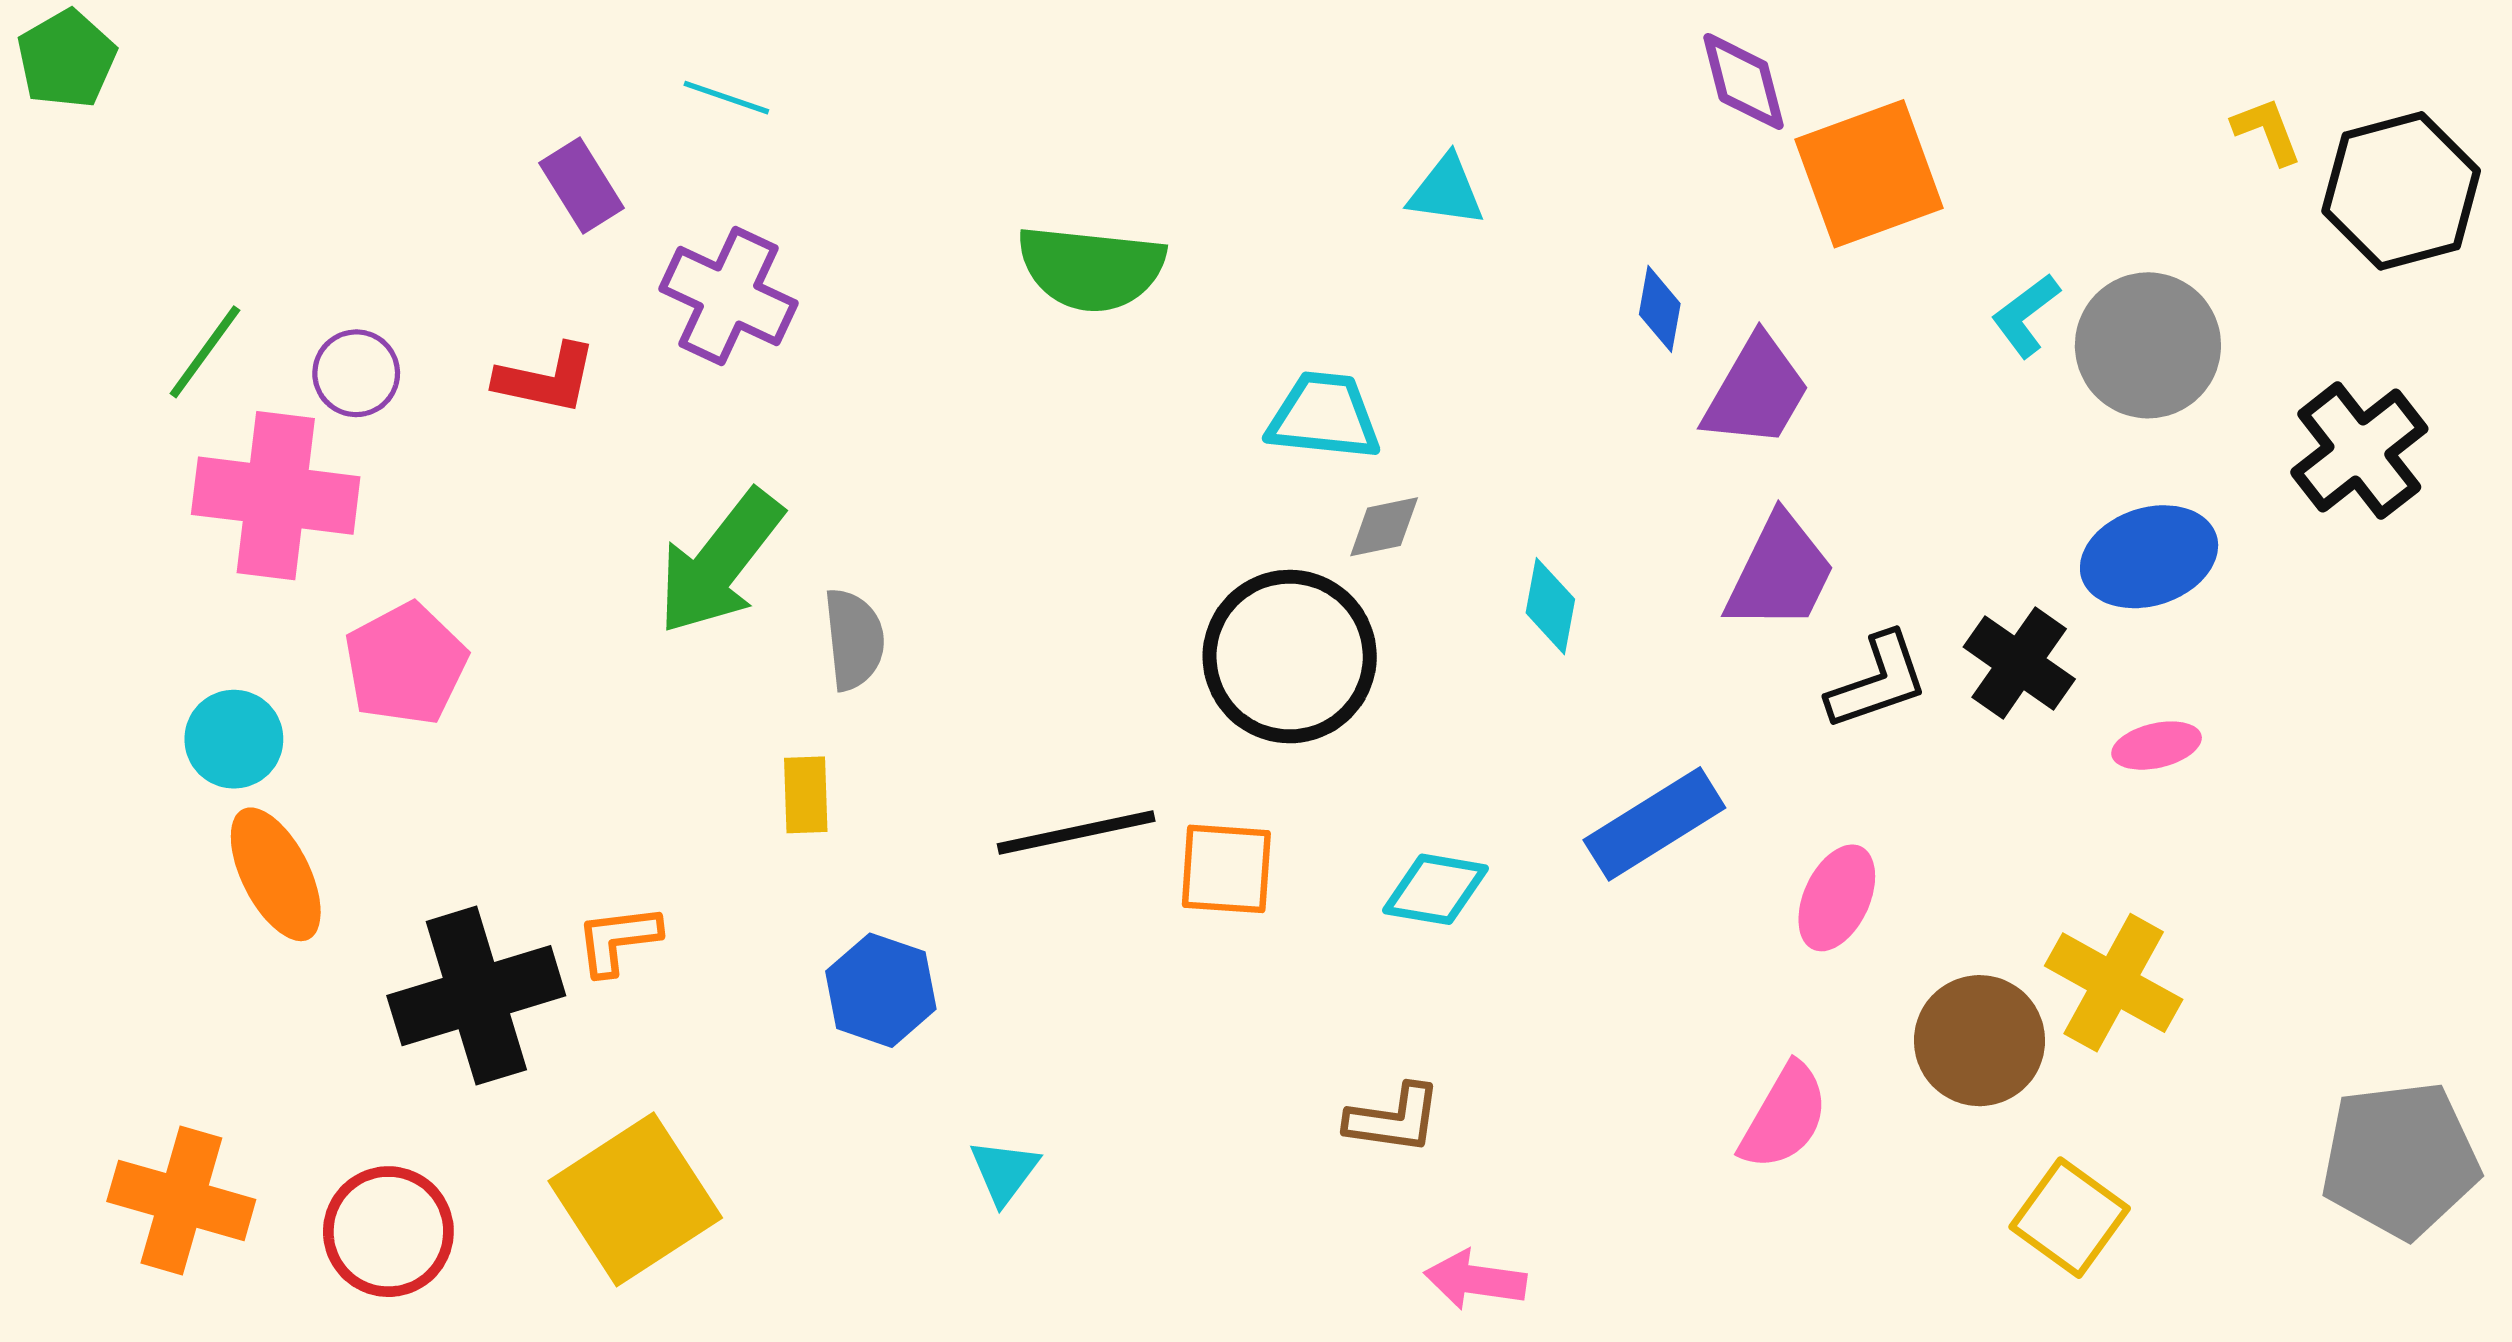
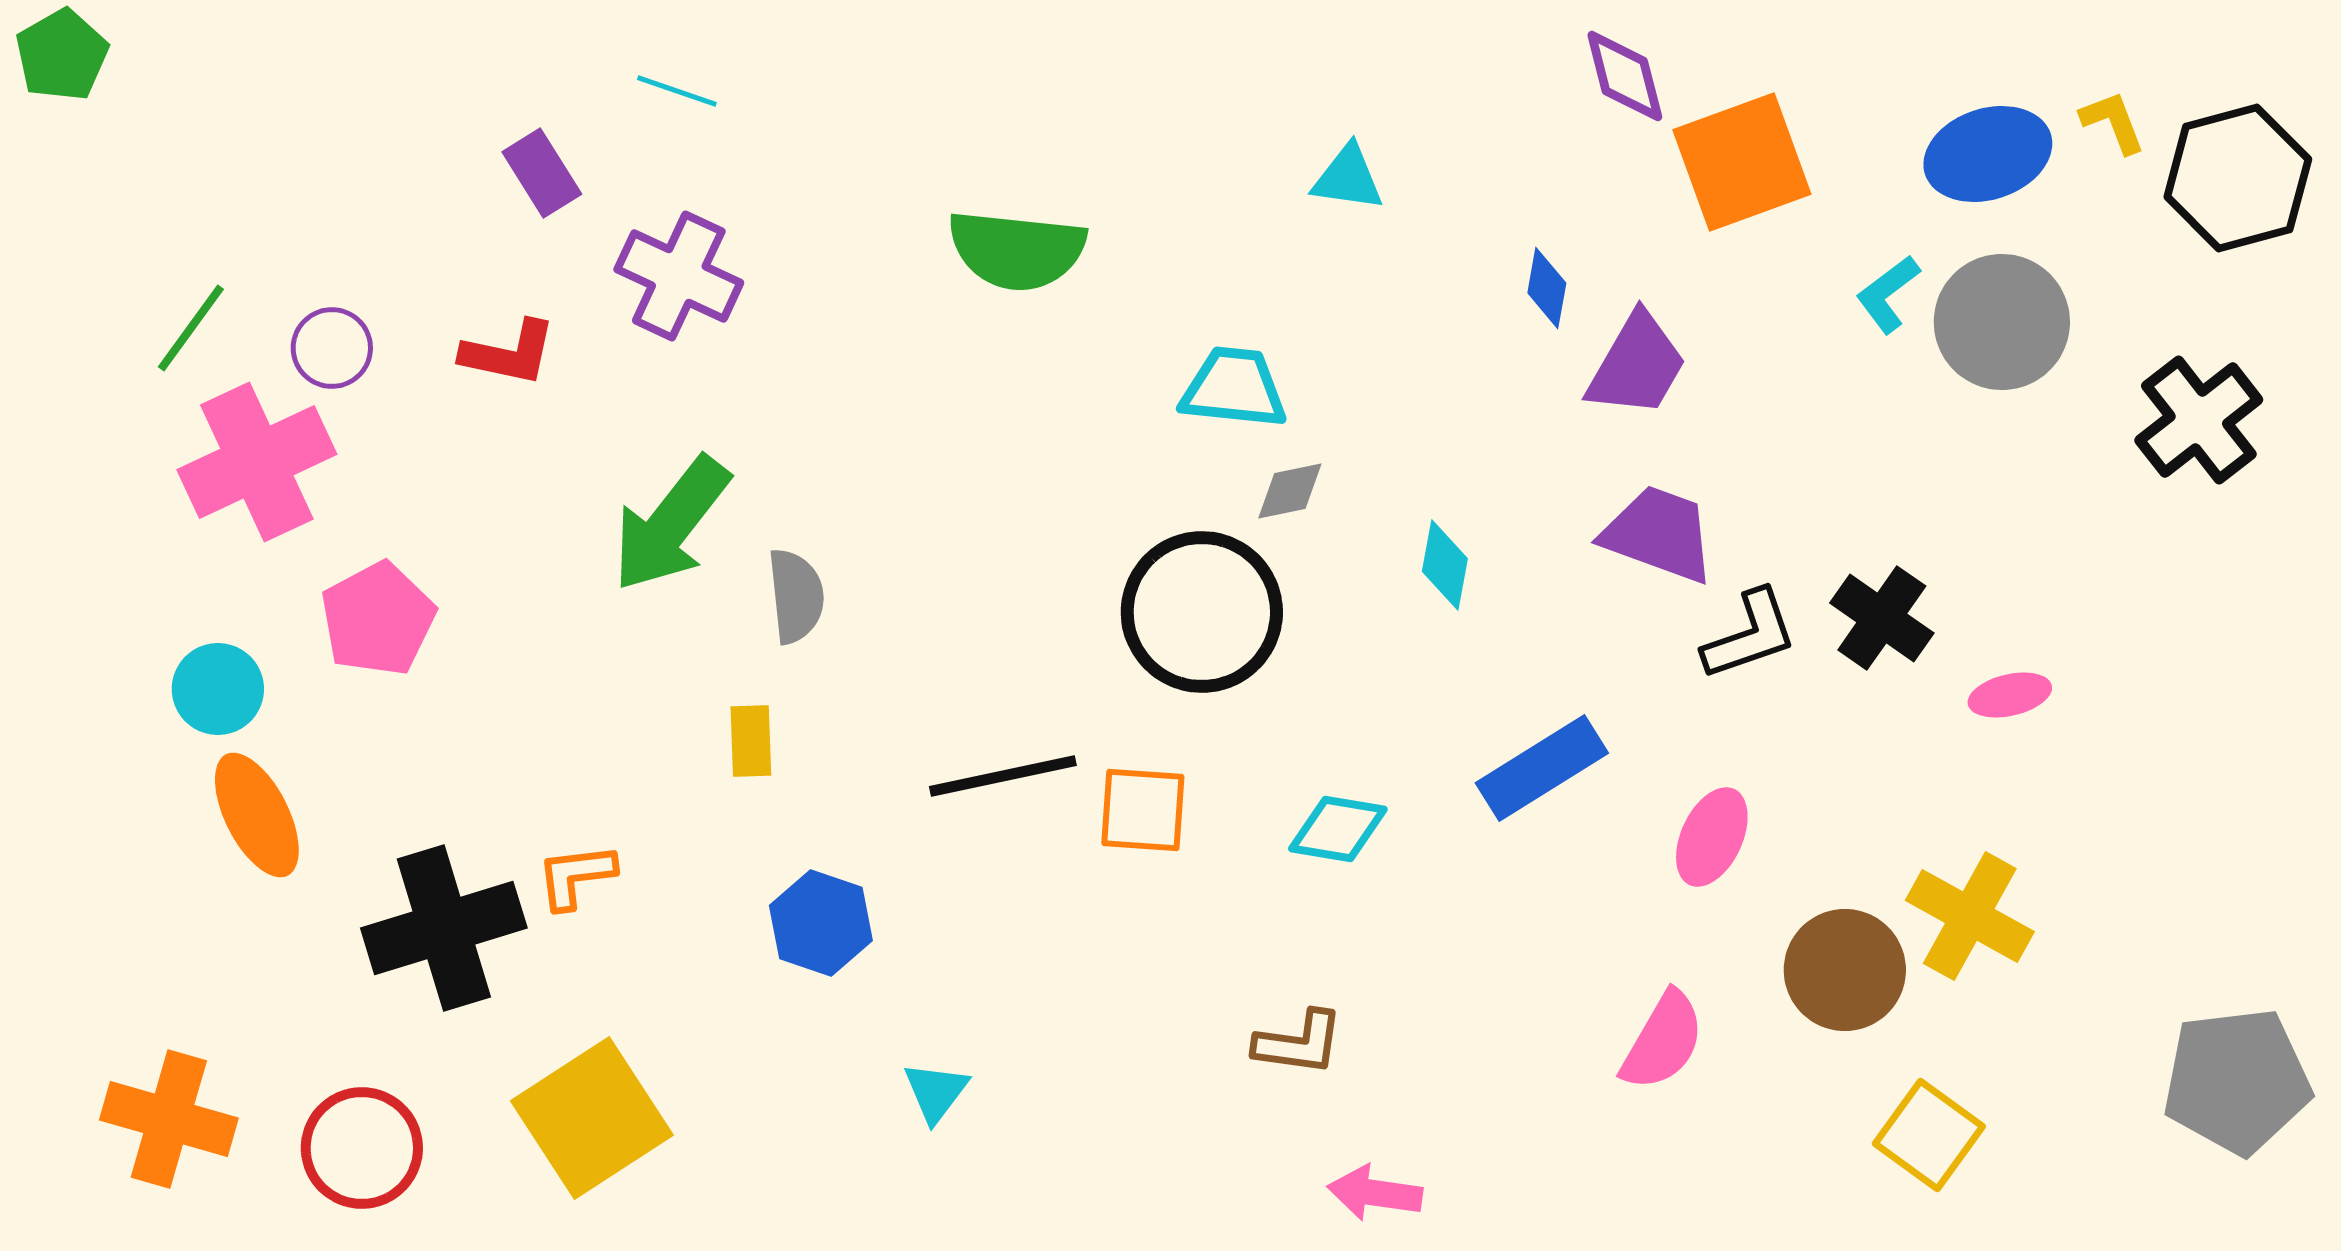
pink cross: (276, 496) -> (257, 462), turned -32
blue ellipse: (2149, 557) -> (1988, 154), moved
purple trapezoid: (1780, 573) -> (1659, 534), turned -96

